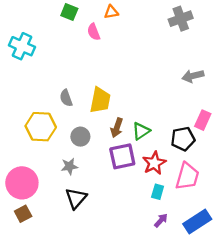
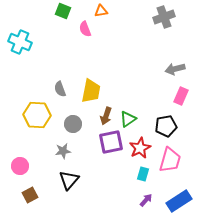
pink rectangle: (203, 120) -> (181, 96), moved
pink circle: (22, 183) -> (20, 166), size x0.6
brown square: (23, 214) -> (30, 195), moved

